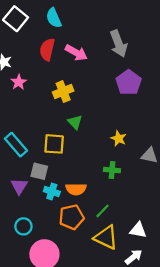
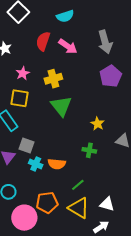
cyan semicircle: (54, 18) -> (65, 16), moved, turned -90
pink star: (19, 82) -> (23, 73), moved
green triangle: (75, 122) -> (61, 106), size x1.6
yellow square: (54, 144) -> (20, 98), moved
orange pentagon: (72, 217) -> (47, 203), moved

